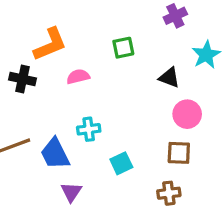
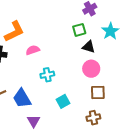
green square: (123, 48) -> (79, 30), moved
pink circle: (187, 114) -> (91, 69), moved
cyan cross: (89, 129) -> (47, 75), moved

